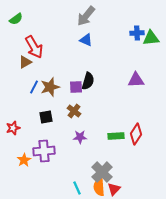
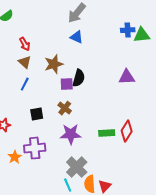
red arrow: (34, 47) -> (25, 44), size x0.6
brown triangle: (25, 62) -> (25, 62), moved, turned -48
brown star: (50, 87) -> (54, 64), moved
purple star: (80, 137) -> (71, 134), size x1.5
gray cross: (102, 172) -> (77, 167), moved

